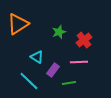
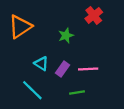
red cross: (84, 40) -> (94, 15), moved
purple rectangle: (53, 70) -> (62, 69), moved

